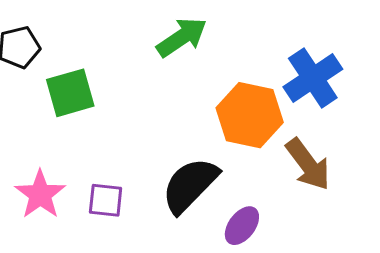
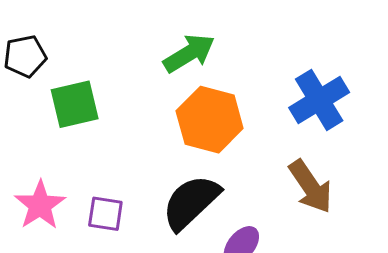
orange hexagon: (250, 115) -> (210, 120), moved

